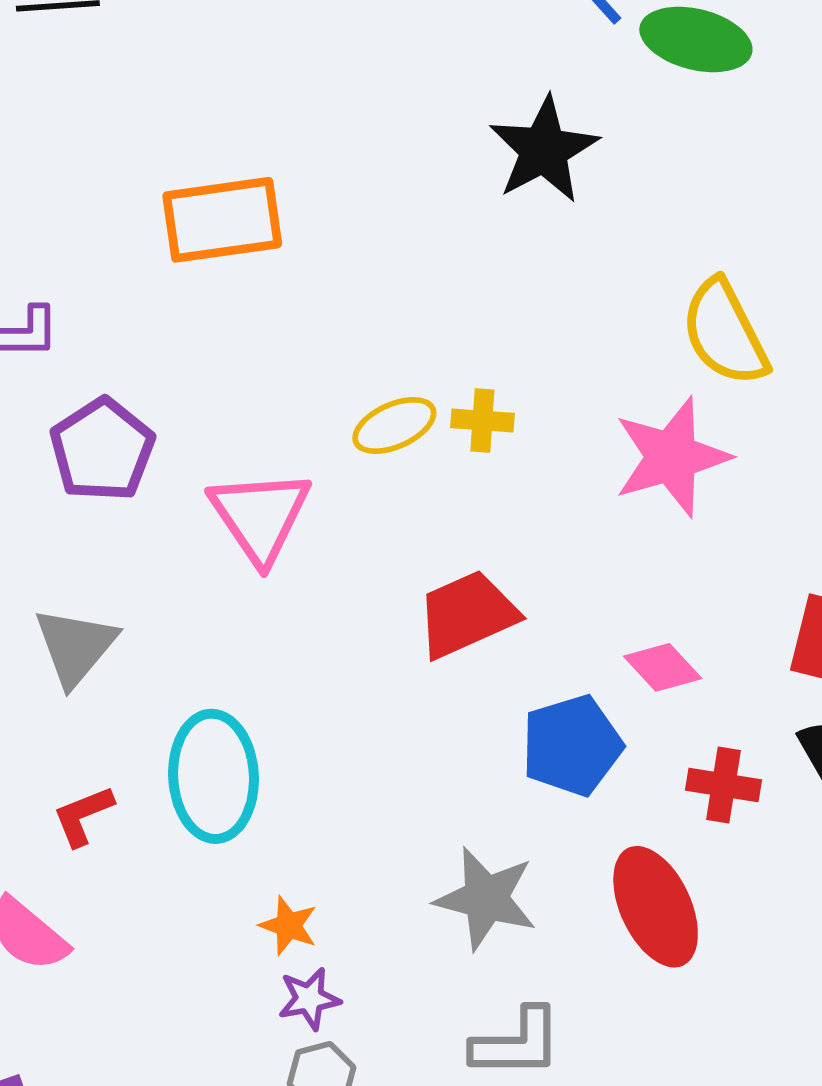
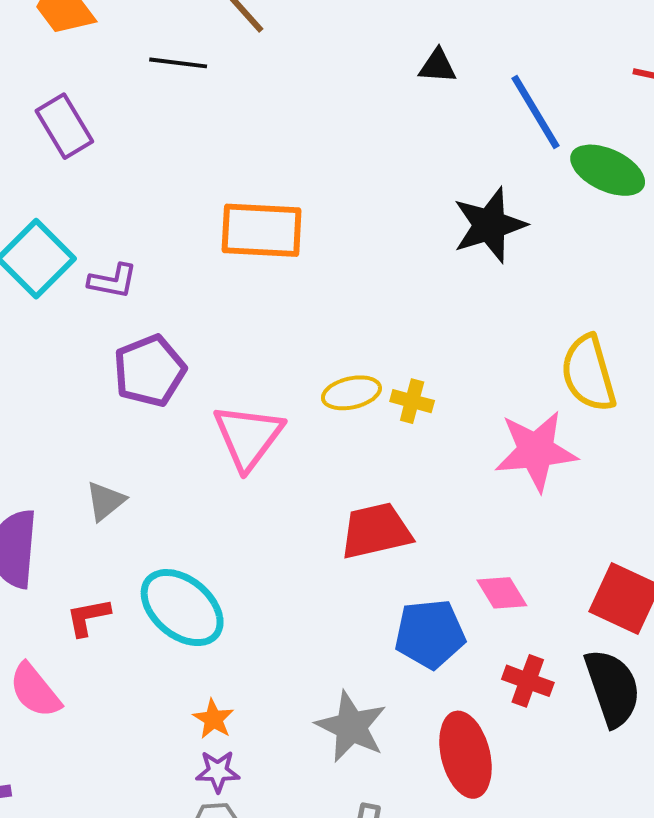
gray triangle: (75, 646) -> (105, 501), size x0.7
cyan ellipse: (214, 776) -> (182, 608), turned -58

